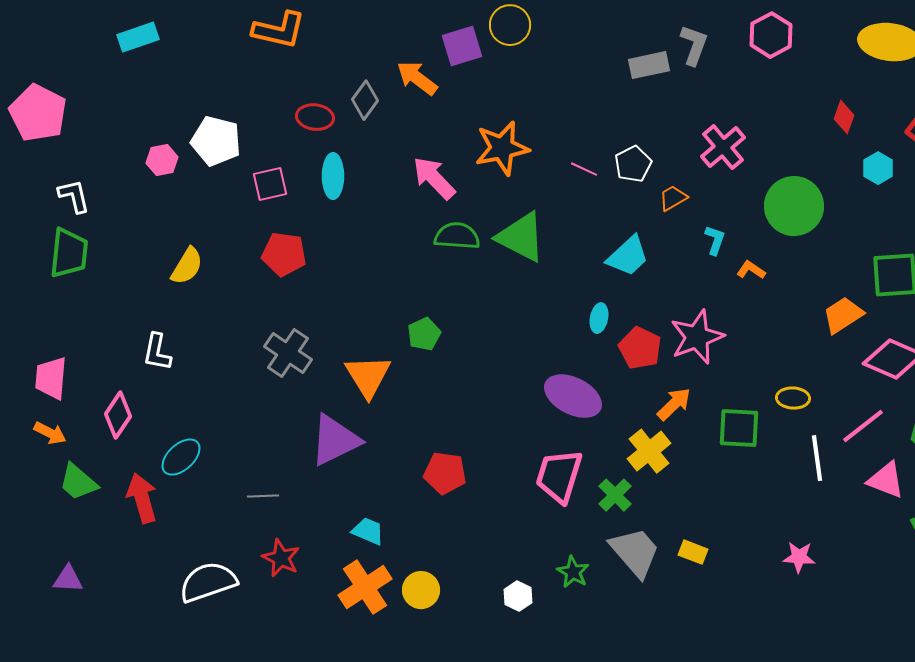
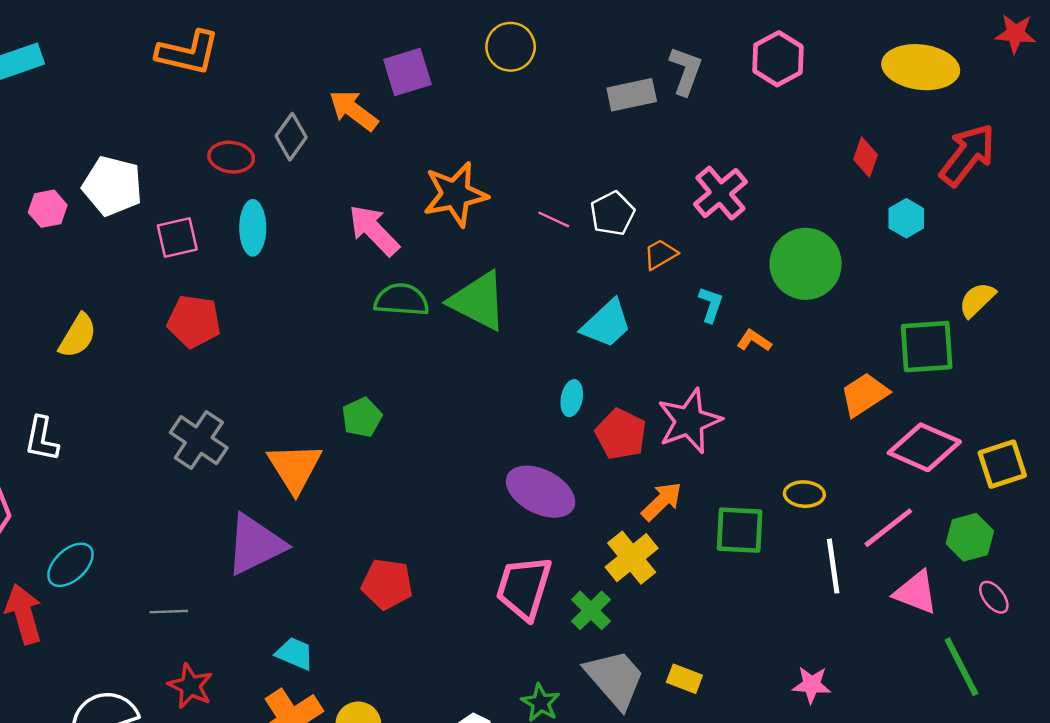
yellow circle: (510, 25) -> (511, 47), moved

